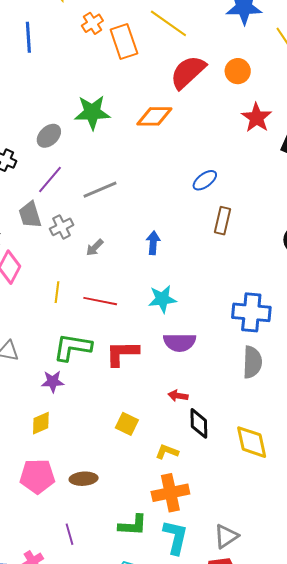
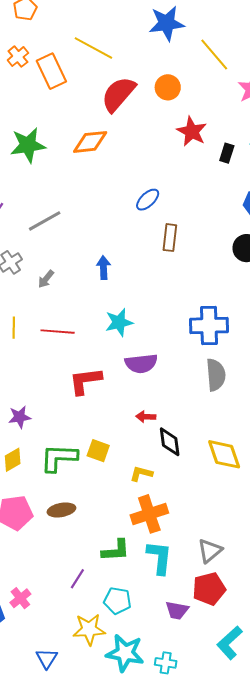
green L-shape: (72, 347) -> (59, 458), moved
purple line: (69, 534) -> (77, 579), moved, turned 55

